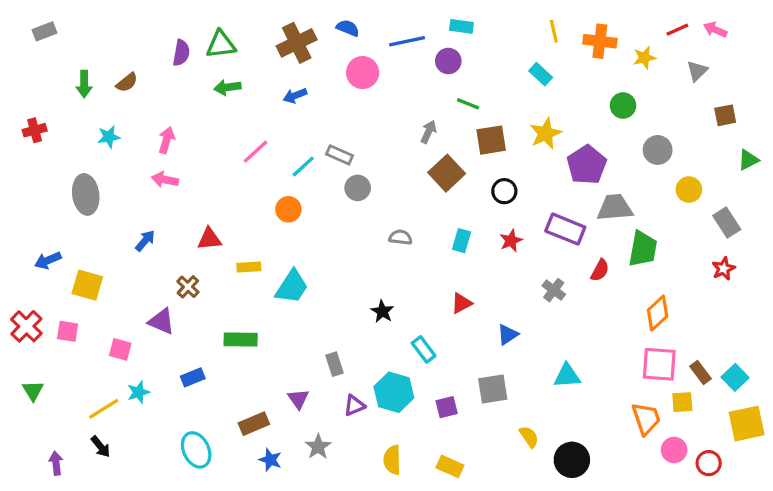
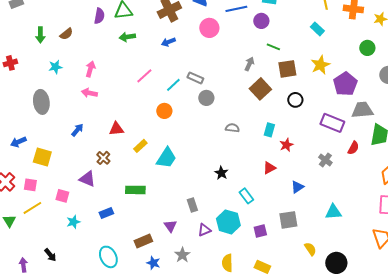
red star: (511, 241) -> (286, 145), moved
yellow rectangle: (249, 267) -> (140, 146), turned -40
yellow line: (104, 409) -> (32, 208), moved

